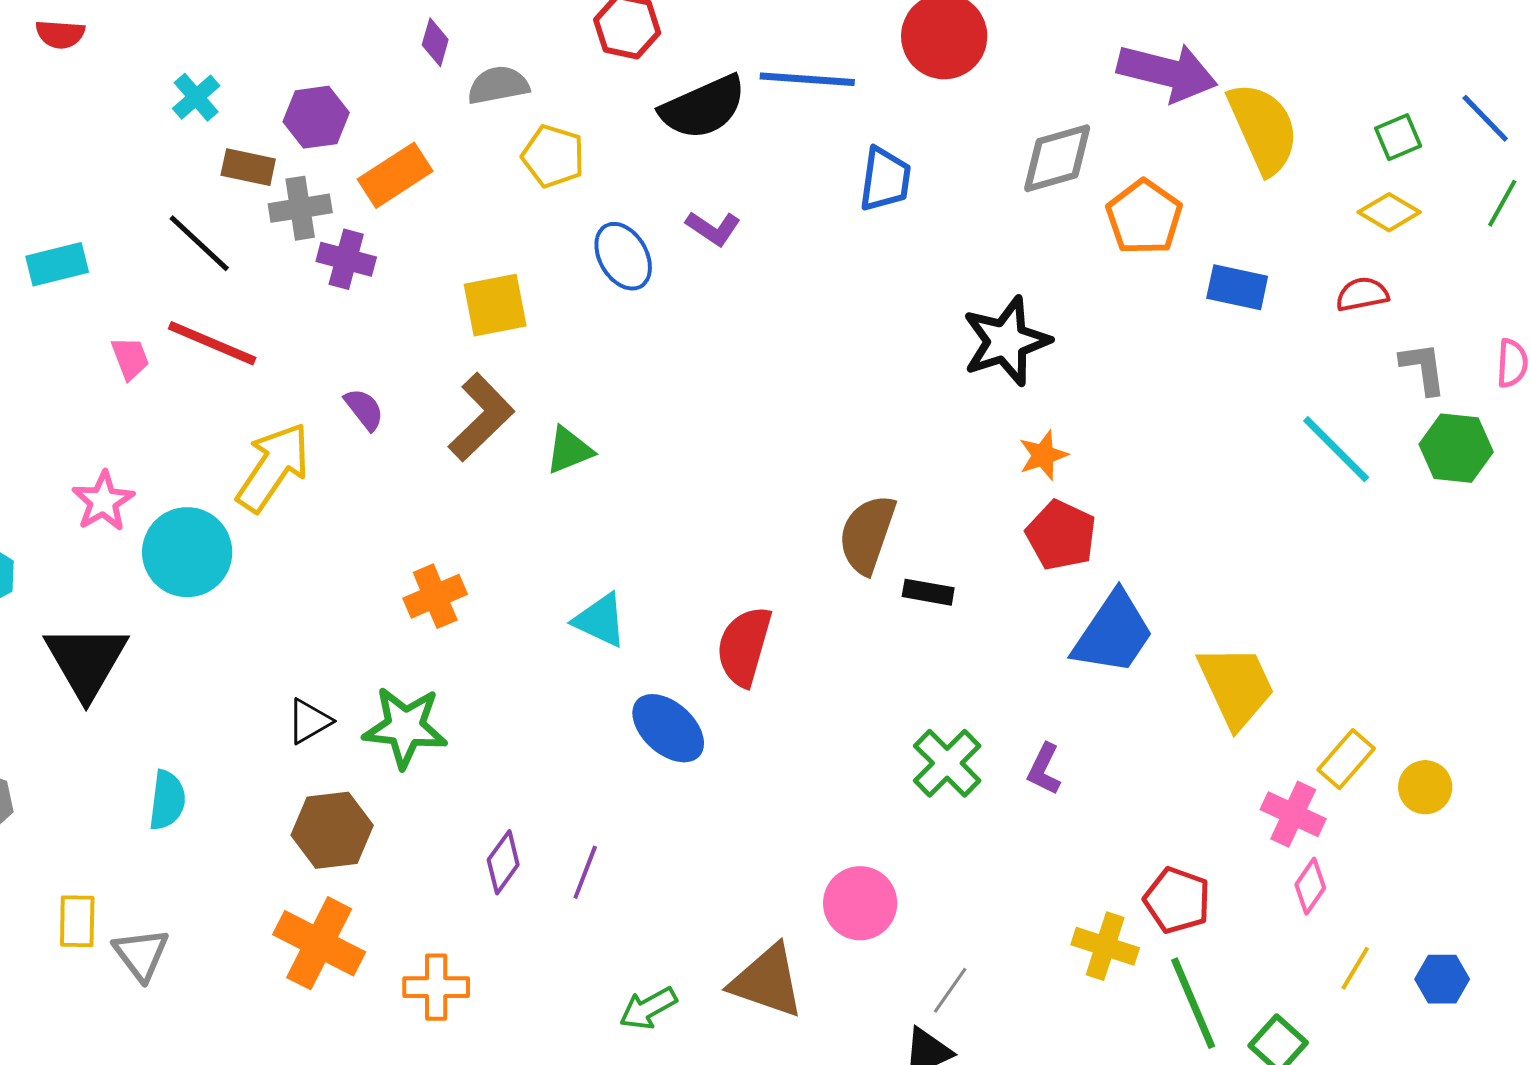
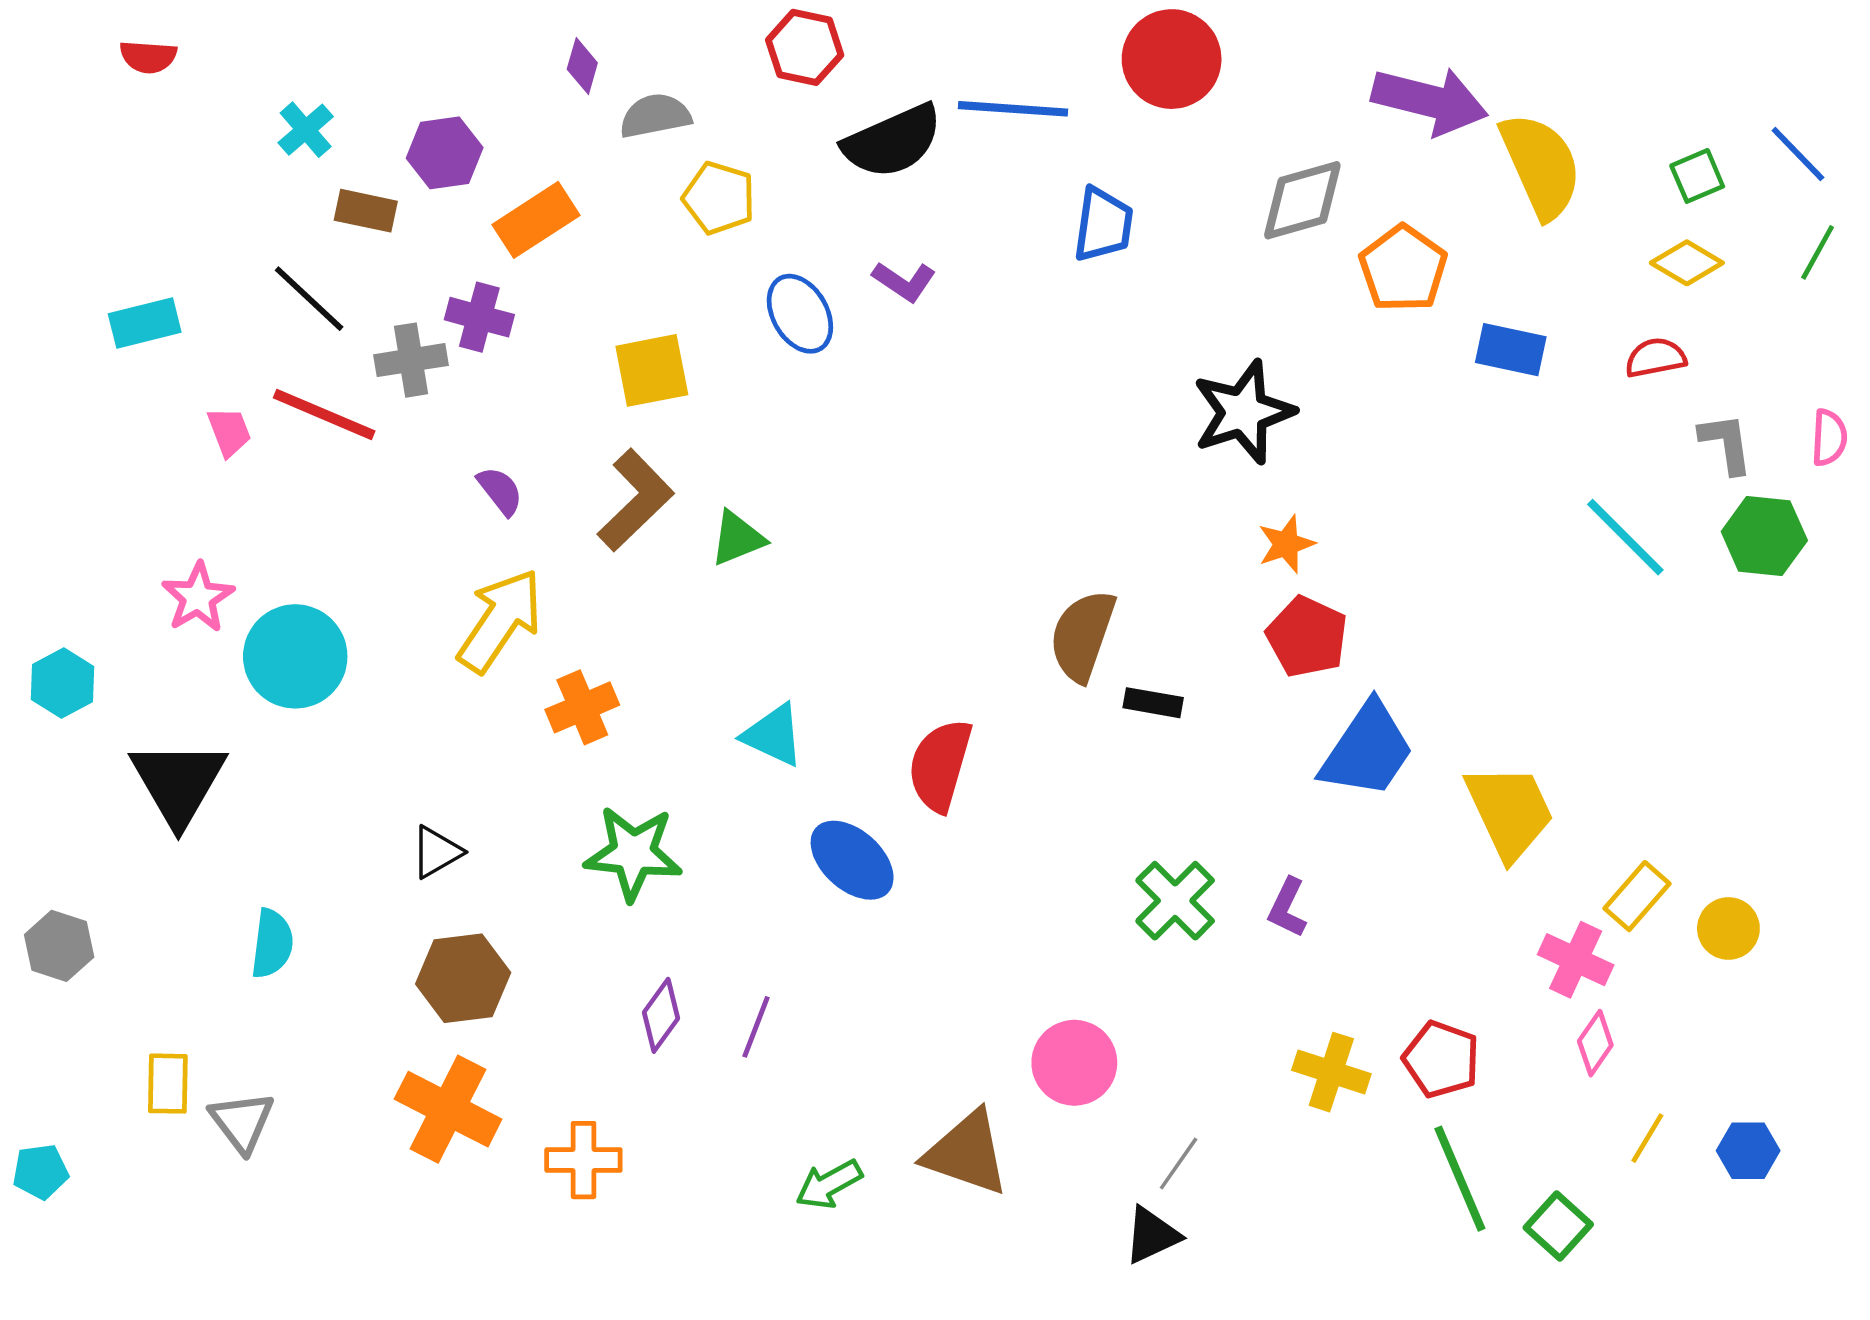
gray cross: (300, 208) -> (411, 360), moved
yellow arrow: (273, 467) -> (500, 621), moved
green star: (405, 727) -> (633, 853), moved
yellow cross: (1105, 946) -> (1331, 1072), moved

